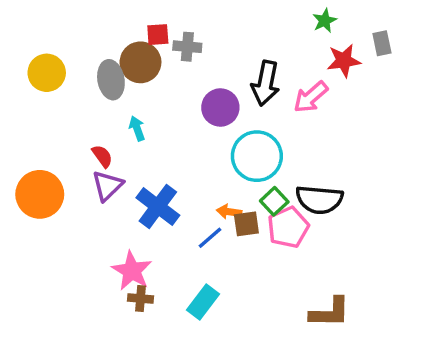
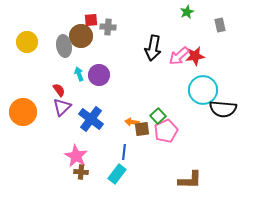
red star: (344, 61) -> (195, 56), moved
purple circle: (220, 108) -> (99, 75), moved
cyan circle: (257, 156) -> (203, 90), moved
black semicircle: (319, 200) -> (223, 109), moved
blue line: (210, 238) -> (124, 152), moved, turned -42

